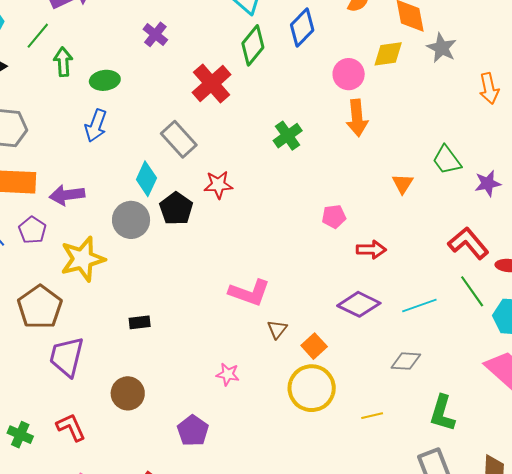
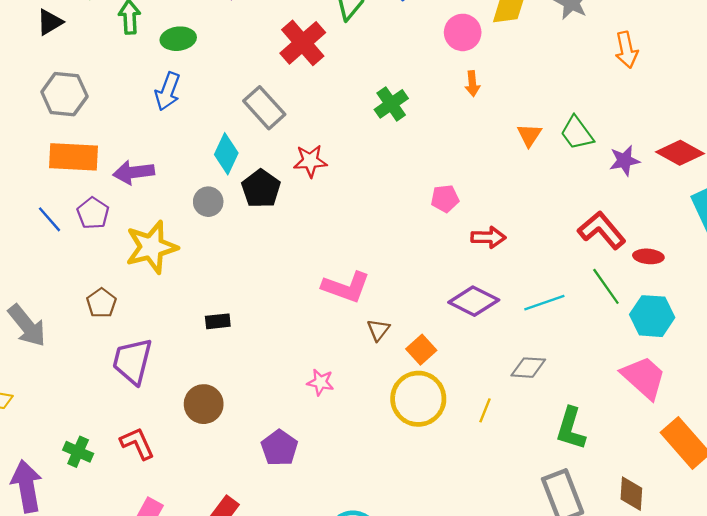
orange arrow: (357, 118) -> (472, 84), size x0.6
orange triangle: (403, 184) -> (529, 135), moved
gray circle: (131, 220) -> (208, 202), size x0.7
brown pentagon: (40, 307) -> (101, 303), size x0.6
yellow line: (372, 416) -> (485, 410), moved, turned -55

